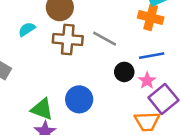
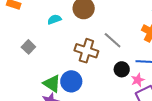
brown cross: (68, 39) -> (86, 51), moved
blue circle: (79, 99) -> (71, 81), moved

